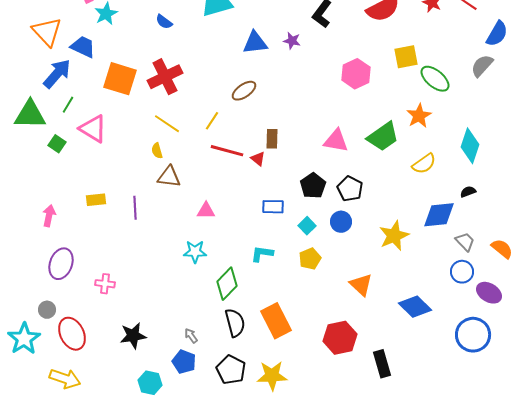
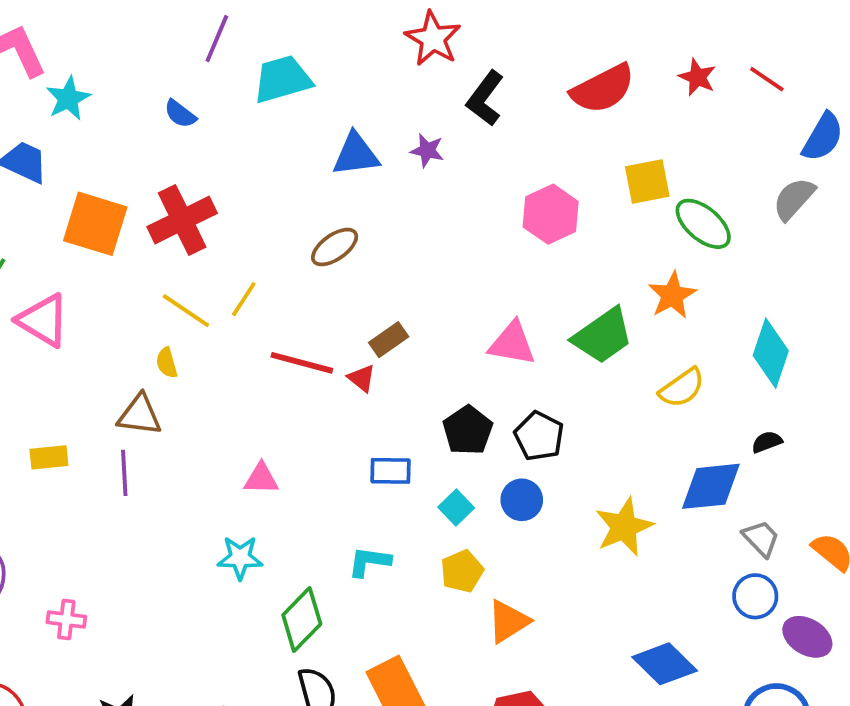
yellow line: (212, 121) -> (244, 299), moved
brown rectangle: (272, 139) -> (389, 340), turned 54
brown triangle: (169, 177) -> (140, 415), moved
orange triangle: (361, 285) -> (508, 621), moved, turned 45

